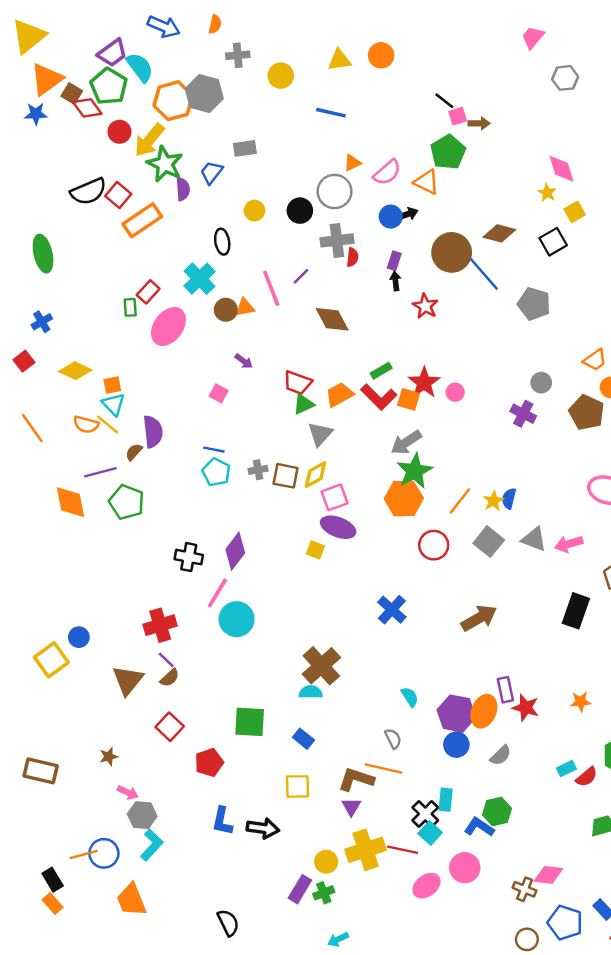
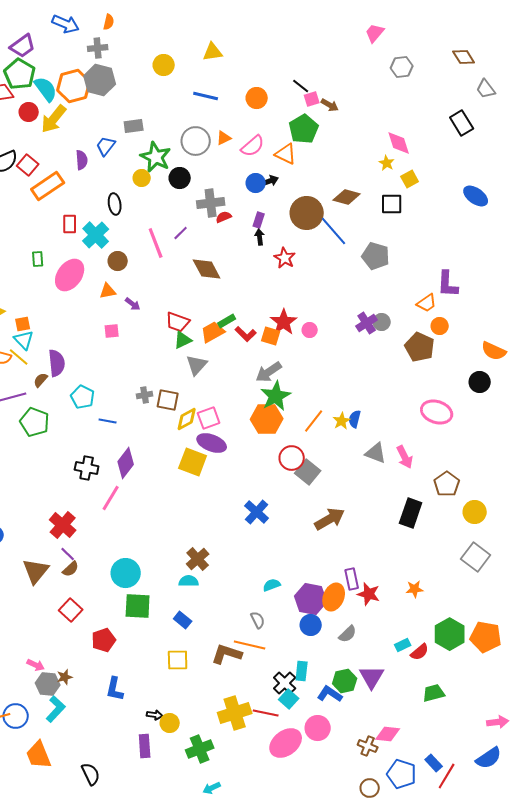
gray cross: (238, 55) -> (98, 48), moved
orange circle: (381, 55) -> (257, 98), moved
cyan semicircle: (140, 67) -> (46, 89), moved
brown arrow: (479, 123) -> (330, 105), turned 30
green star: (165, 164) -> (156, 157), moved
gray circle: (335, 191) -> (196, 141), moved
black square: (553, 242) -> (392, 204), turned 30
red semicircle: (352, 257) -> (224, 217), turned -119
red rectangle: (148, 292) -> (70, 224), moved, turned -42
orange triangle: (245, 307) -> (108, 291), moved
green rectangle: (381, 371) -> (227, 321), moved
pink square: (219, 393) -> (112, 331), turned -35
red L-shape: (379, 397) -> (246, 334), size x0.7
purple cross: (523, 414) -> (367, 323), moved, turned 30
blue line: (214, 450) -> (108, 421), moved
cyan pentagon: (216, 472) -> (83, 397), moved
yellow diamond: (315, 475) -> (187, 419), moved
gray square: (489, 542) -> (308, 472), moved
pink arrow: (569, 544) -> (405, 457), turned -100
yellow square: (315, 550) -> (193, 462), size x1.8
cyan circle: (237, 619) -> (126, 573), moved
red cross: (160, 625) -> (63, 525), turned -32
brown cross: (321, 666) -> (198, 559), size x0.7
cyan semicircle: (410, 697) -> (272, 585), turned -78
brown star: (109, 757) -> (65, 677), moved
purple triangle: (351, 807) -> (372, 677), moved, size x1.5
black arrow: (263, 828) -> (155, 715), moved, size x0.6
yellow circle: (326, 862) -> (170, 723), moved
pink ellipse: (427, 886) -> (286, 743), size x1.4
purple rectangle: (300, 889) -> (145, 746), moved, turned -35
green cross: (324, 893) -> (200, 749), size x1.5
black semicircle: (228, 923) -> (91, 774), moved

